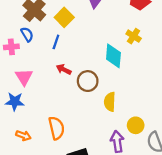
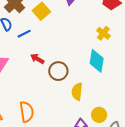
blue line: (56, 42) -> (24, 34), moved, turned 40
cyan diamond: (113, 56) -> (97, 61), moved

